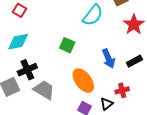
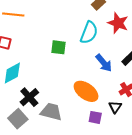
cyan semicircle: (93, 15) -> (89, 33), moved
green square: (67, 45) -> (59, 47), moved

